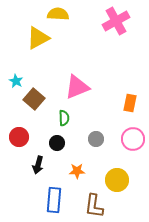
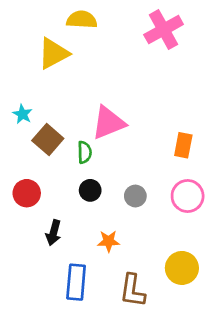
green semicircle: (64, 118) -> (85, 152), moved
black circle: (57, 143) -> (90, 190), moved
yellow circle: (117, 180) -> (182, 268), moved

